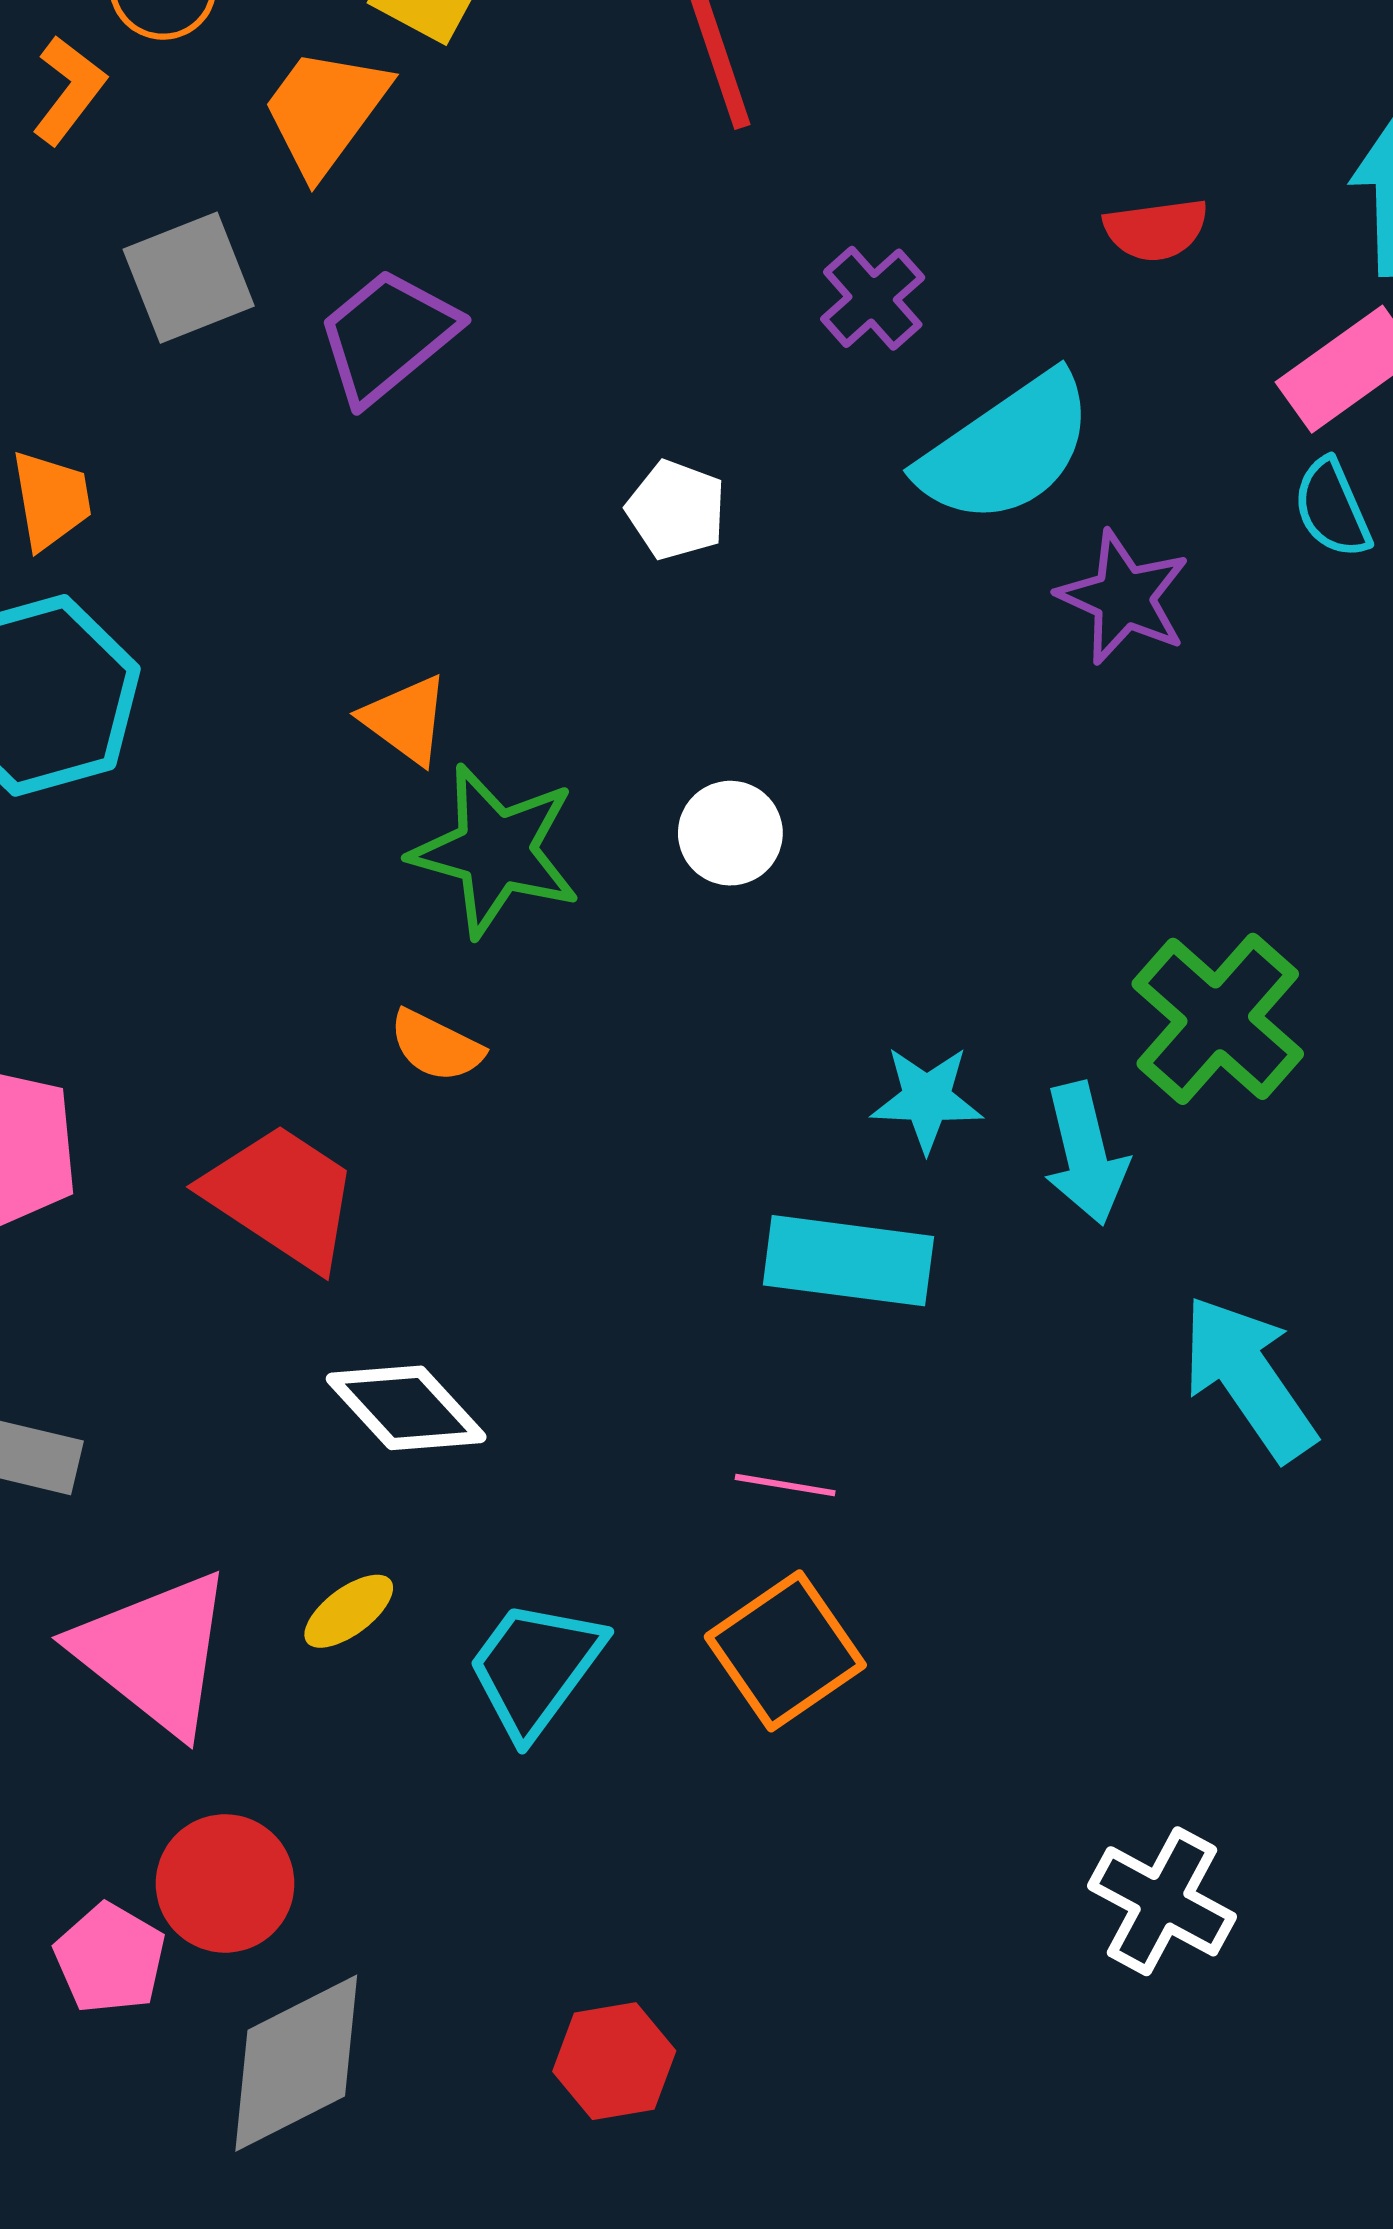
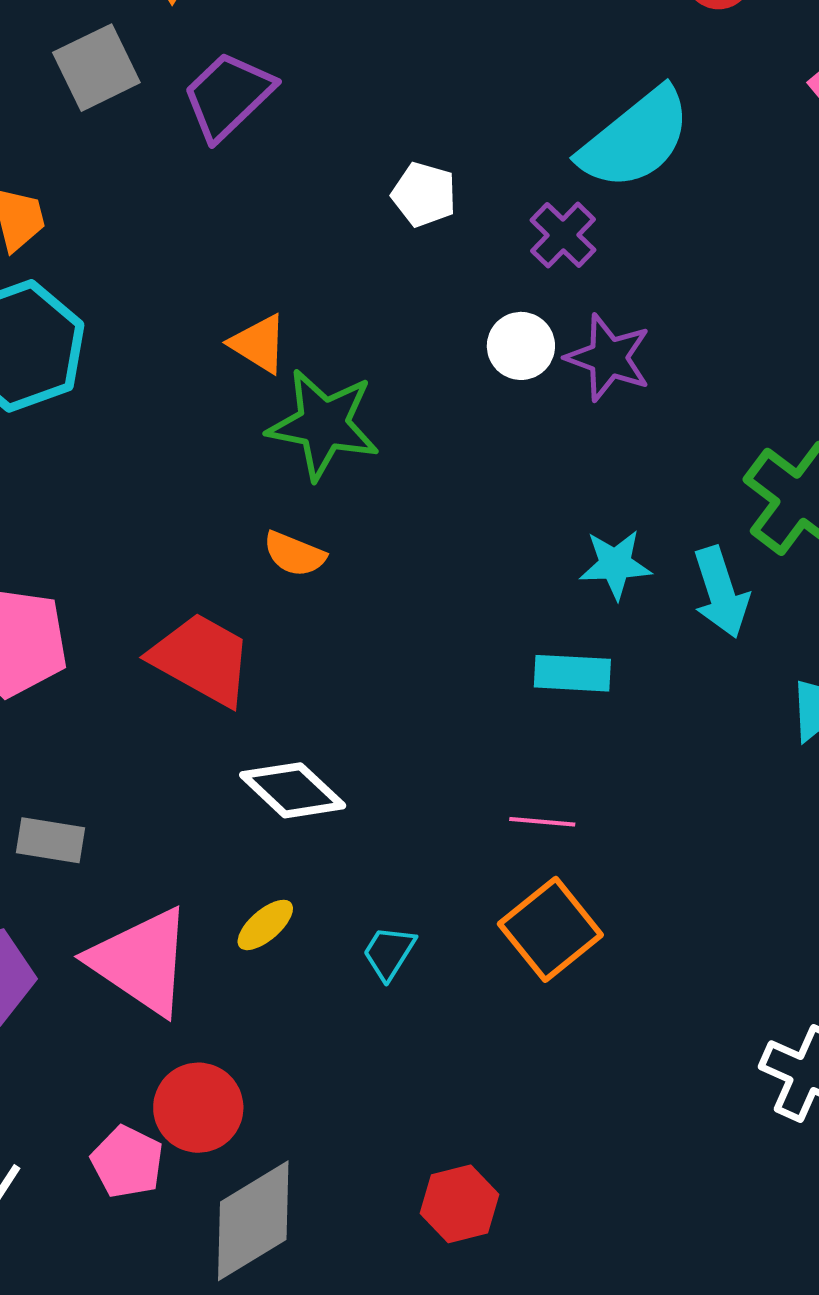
purple cross: (873, 298) -> (563, 235), moved
purple star: (1124, 597) -> (608, 358), moved
white circle: (730, 833) -> (521, 346), moved
cyan rectangle: (848, 1261) -> (572, 673), size x0.7
cyan trapezoid: (535, 1668) -> (389, 953), size x0.6

